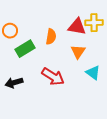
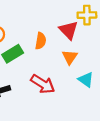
yellow cross: (94, 23) -> (87, 15), moved
red triangle: (77, 27) -> (69, 30), turned 36

